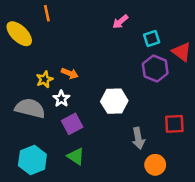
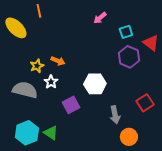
purple square: (72, 124) -> (71, 105), moved
red square: (174, 124) -> (145, 103), turned -30
green triangle: (76, 156) -> (51, 133), moved

